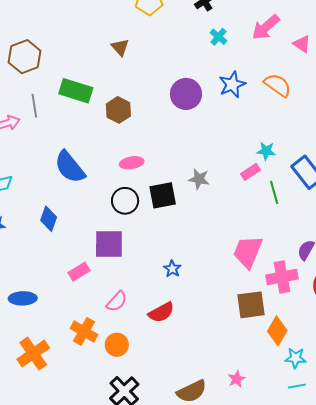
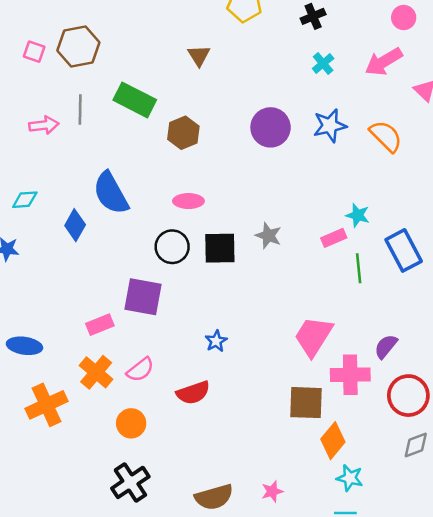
blue diamond: (49, 219) -> (75, 225), moved
orange cross: (84, 331) -> (96, 372), moved
orange cross: (33, 354) -> (46, 405), moved

